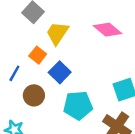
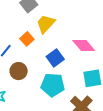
pink diamond: (108, 30) -> (84, 45), moved
blue square: (60, 72) -> (55, 58), moved

